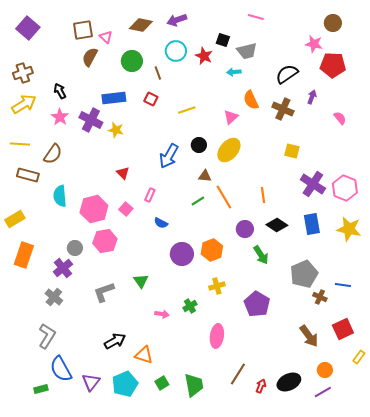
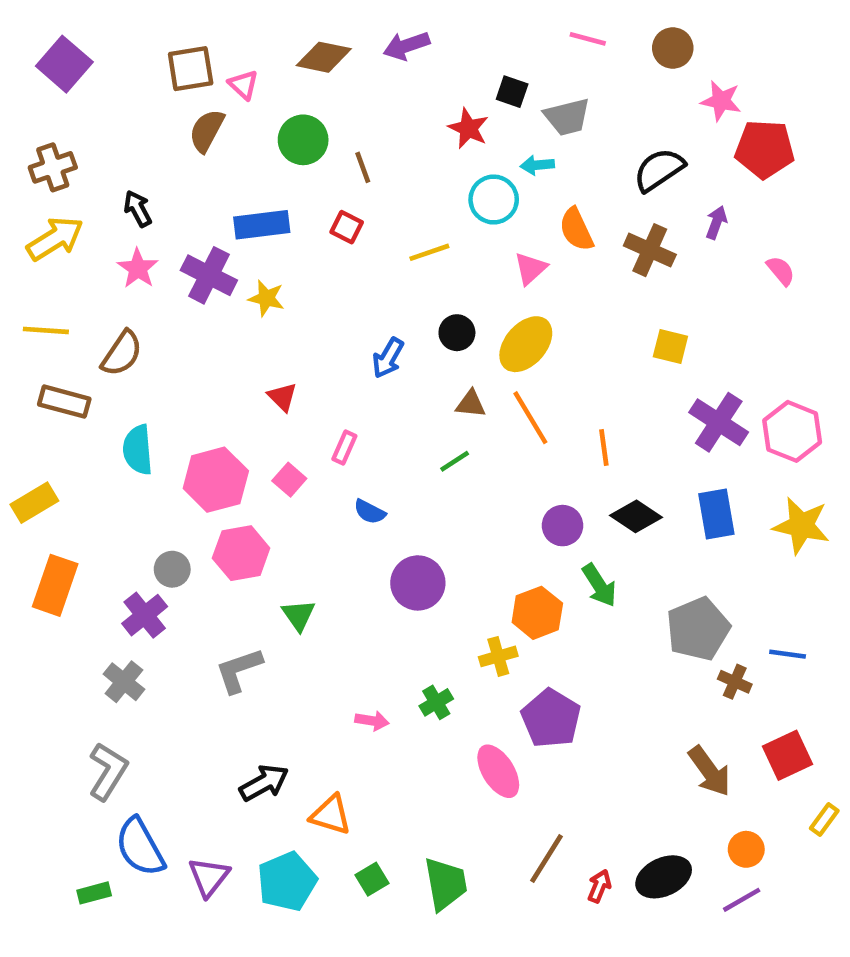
brown circle: (333, 23) -> (673, 48), moved
cyan circle: (176, 51) -> (494, 200), moved
blue arrow: (169, 156) -> (388, 358), size x0.7
orange line: (224, 197) -> (530, 418), moved
orange hexagon: (212, 250) -> (537, 613), moved
green triangle: (141, 281) -> (298, 615), moved
purple pentagon: (257, 304) -> (551, 718), moved
pink ellipse: (217, 336) -> (498, 771), turned -40

